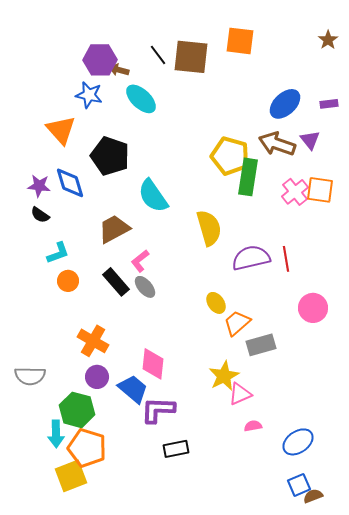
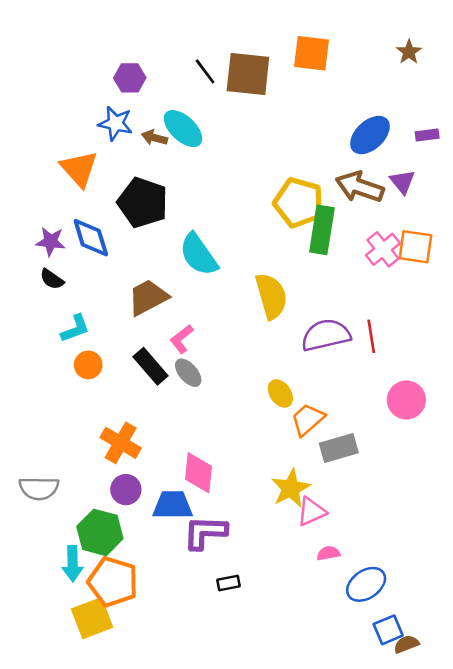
brown star: (328, 40) -> (409, 52), moved
purple hexagon: (100, 60) -> (130, 78), size x0.7
brown arrow: (119, 70) -> (154, 138), moved
blue trapezoid: (133, 389) -> (173, 505), turned -40
blue ellipse: (298, 442) -> (366, 584), moved
black rectangle: (176, 449) -> (228, 583), size x0.7

